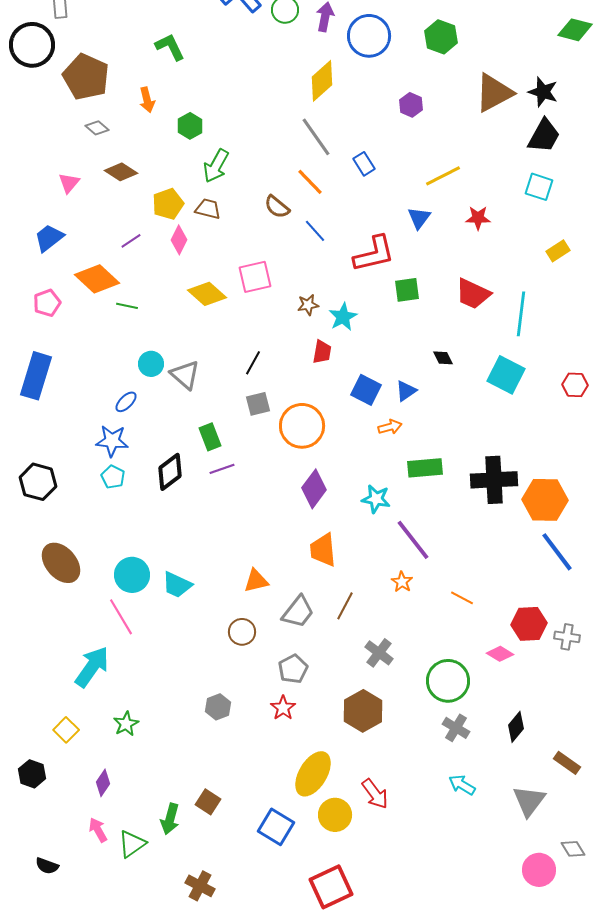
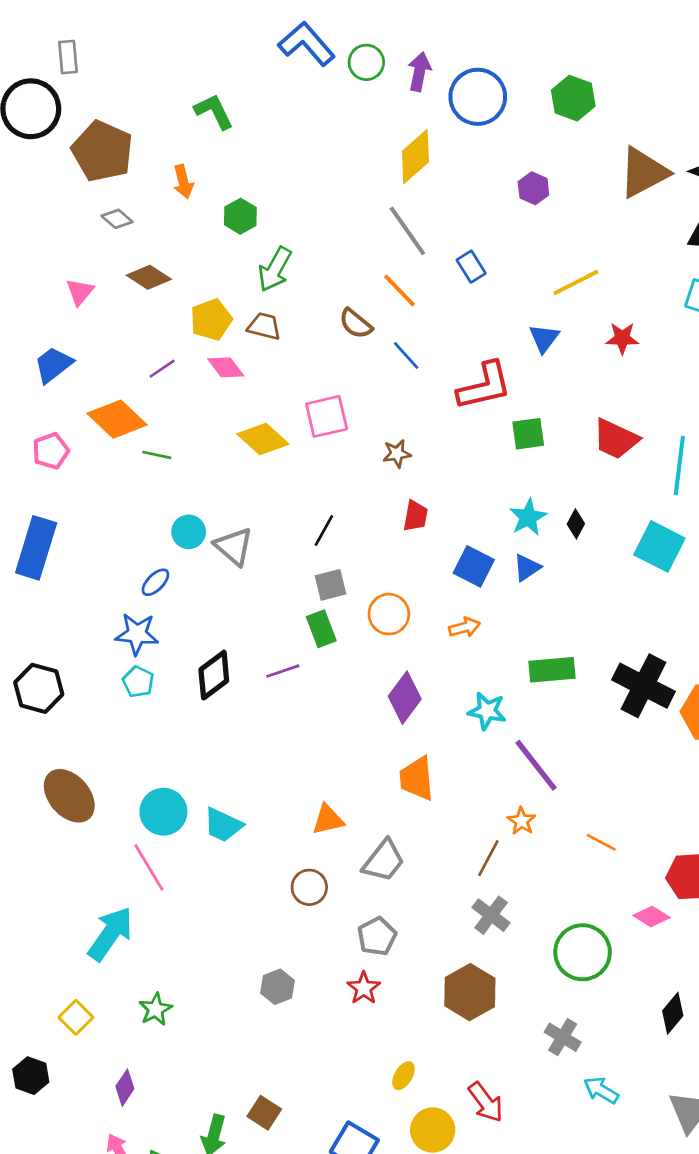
pink diamond: (179, 240) -> (226, 367), turned -64
cyan star: (343, 317) -> (528, 517), moved
black diamond: (443, 358) -> (576, 524), turned 55
orange circle: (302, 426) -> (389, 614), size x0.7
orange arrow: (390, 427) -> (464, 627), moved
green rectangle: (210, 437) -> (321, 629), moved
black cross: (494, 480) -> (644, 686), turned 30
brown line: (345, 606) -> (488, 858), moved
gray cross: (456, 728) -> (563, 1037), moved
yellow ellipse: (313, 774) -> (403, 1076), size x0.5

